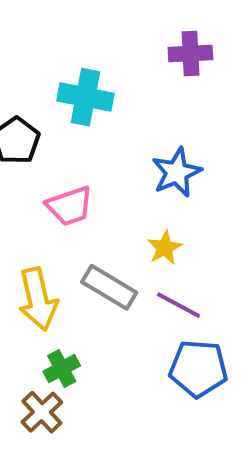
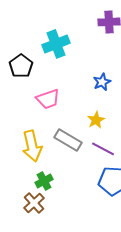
cyan cross: (85, 97) -> (56, 44), turned -32
blue star: (177, 172) -> (102, 82), size x0.7

